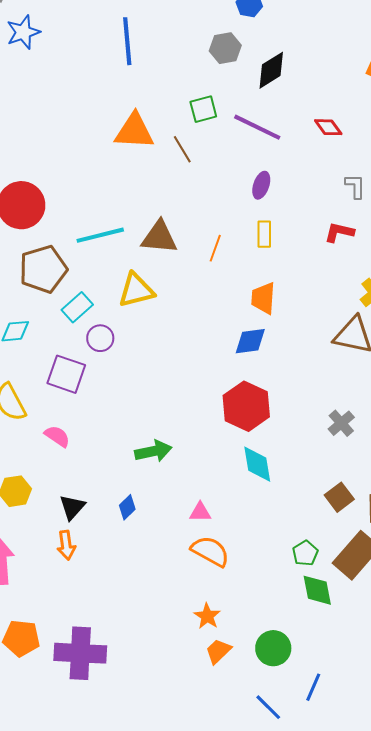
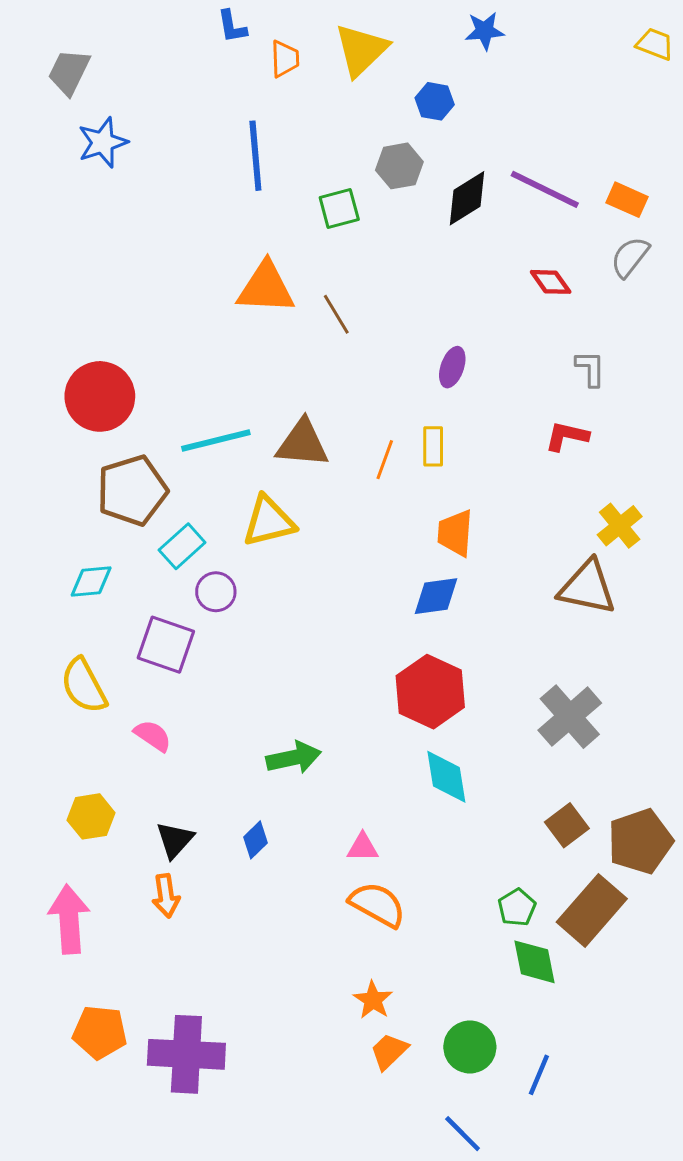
green square: (203, 109) -> (339, 209), moved
purple line: (257, 127) -> (545, 189), moved
yellow rectangle: (264, 234) -> (433, 446), moved
gray cross: (341, 423) -> (570, 717), size x1.6
blue line: (313, 687) -> (539, 1075), moved

